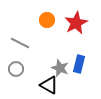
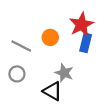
orange circle: (47, 20) -> (50, 37), moved
blue rectangle: (79, 64) -> (86, 43), moved

